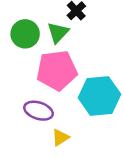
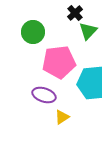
green triangle: (58, 33) -> (88, 31), moved

